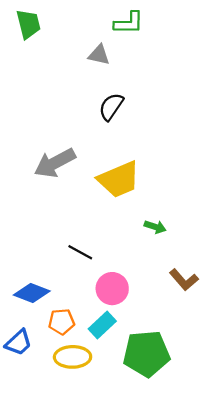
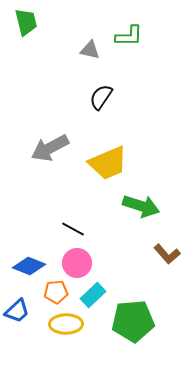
green L-shape: (129, 23) -> (129, 36), moved
green arrow: (155, 227) -> (141, 206), size x1.8
pink circle: (112, 289) -> (77, 263), moved

